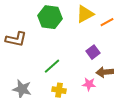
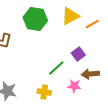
green line: (52, 66) -> (56, 68), moved

